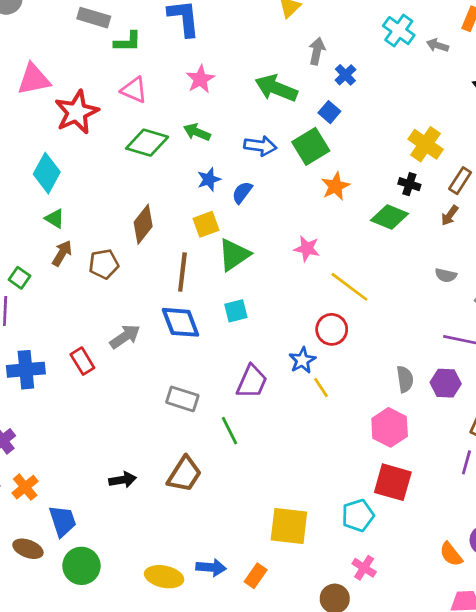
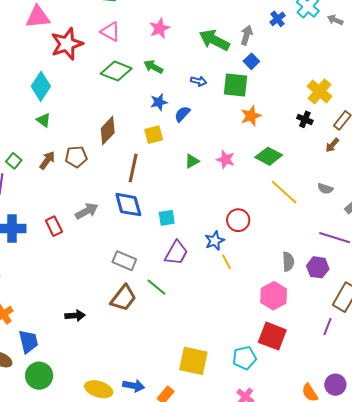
gray arrow: (317, 51) -> (247, 35), moved
blue cross: (345, 75) -> (278, 19), moved
blue arrow: (260, 146) -> (199, 81), size x0.7
green square: (311, 146) -> (236, 85), turned 32
green diamond: (389, 217) -> (269, 156), moved
brown arrow: (62, 253) -> (47, 160), moved
green triangle: (234, 255) -> (192, 161), moved, size x0.6
yellow line: (349, 287) -> (284, 192), moved
cyan square: (236, 311) -> (167, 218), moved
green line: (230, 431) -> (157, 287), turned -30
brown trapezoid: (184, 474) -> (123, 298), moved

